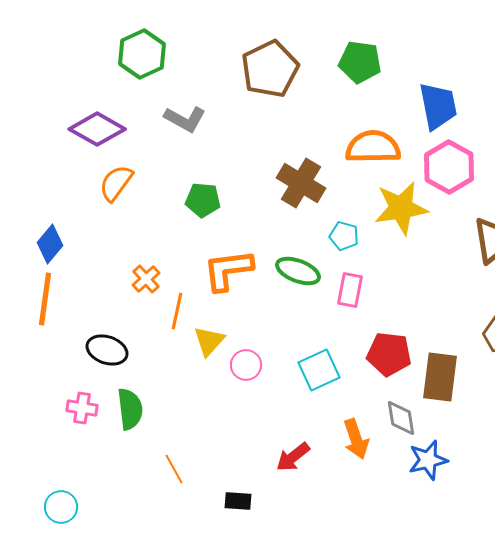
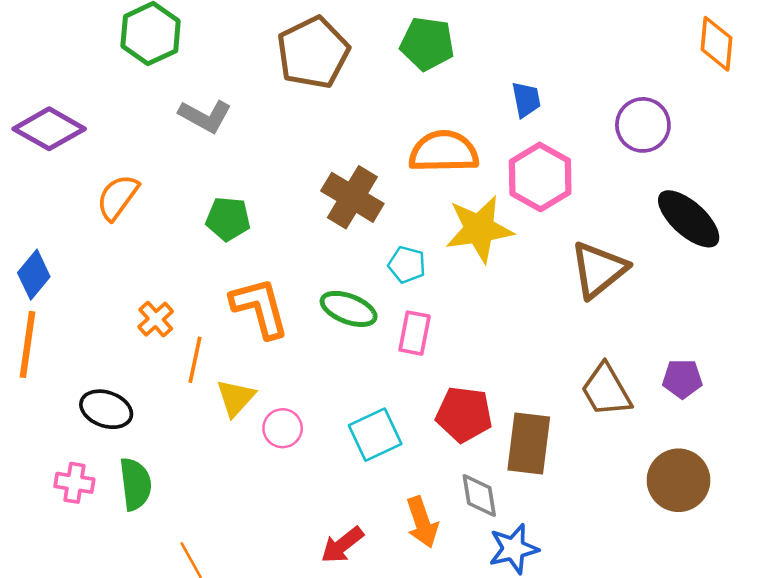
blue trapezoid: (438, 106) -> (526, 100), size x0.6
purple diamond: (97, 129) -> (49, 129), moved
orange L-shape: (228, 270) -> (260, 308), turned 82

